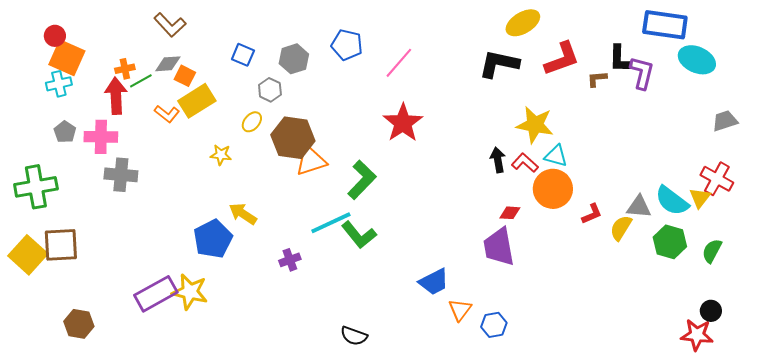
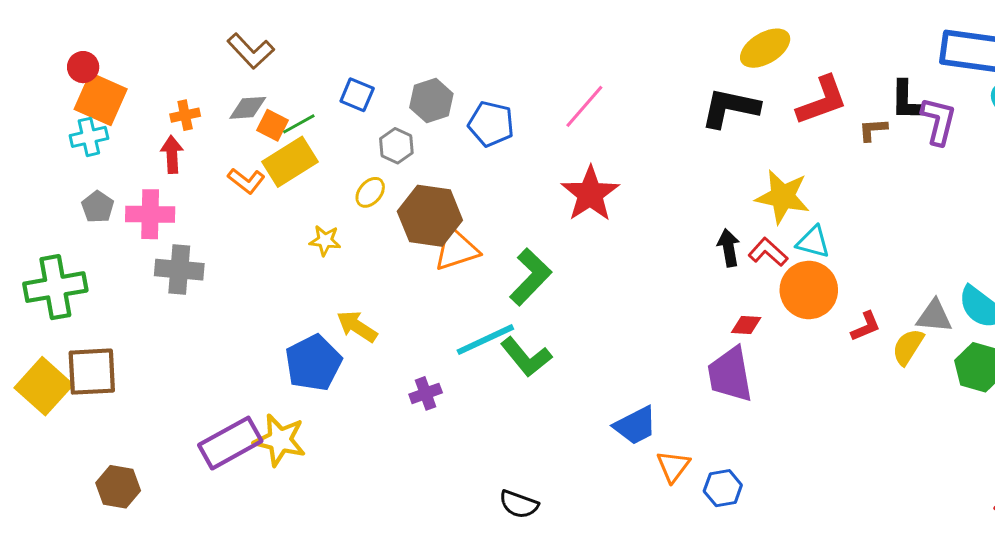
blue pentagon: (347, 45) -> (491, 124), moved
green line: (141, 81) -> (299, 124), moved
red arrow: (116, 96) -> (172, 154), size x0.7

